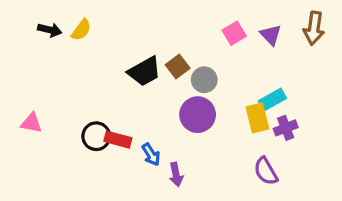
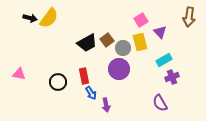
yellow semicircle: (81, 30) -> (49, 18), size x1.5
purple triangle: (271, 35) -> (160, 32), moved
yellow rectangle: (257, 118) -> (140, 42), moved
red rectangle: (118, 140) -> (84, 76), moved, turned 63

